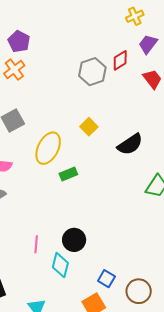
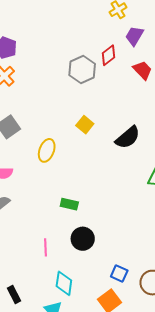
yellow ellipse: (48, 148) -> (47, 150), size x0.7
green rectangle: (68, 174) -> (69, 204), moved, turned 42
cyan diamond: (60, 265) -> (64, 283), moved

